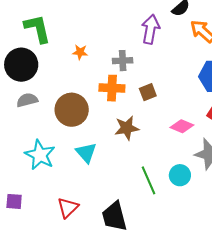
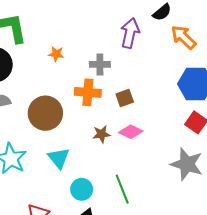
pink diamond: (182, 126) -> (131, 132), moved
brown star: (127, 128) -> (101, 134), size x0.7
cyan circle: (180, 175) -> (82, 189), moved

